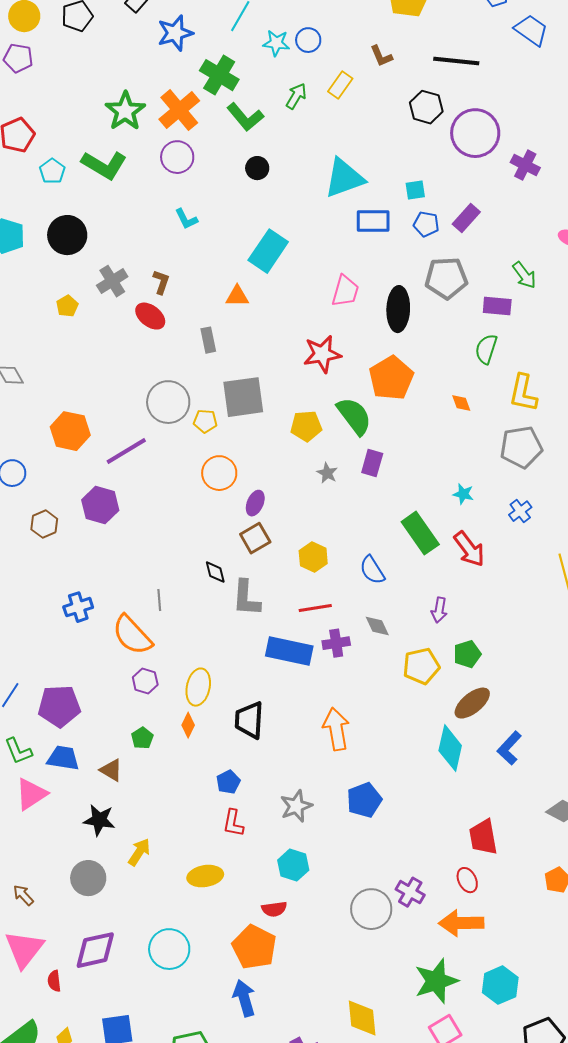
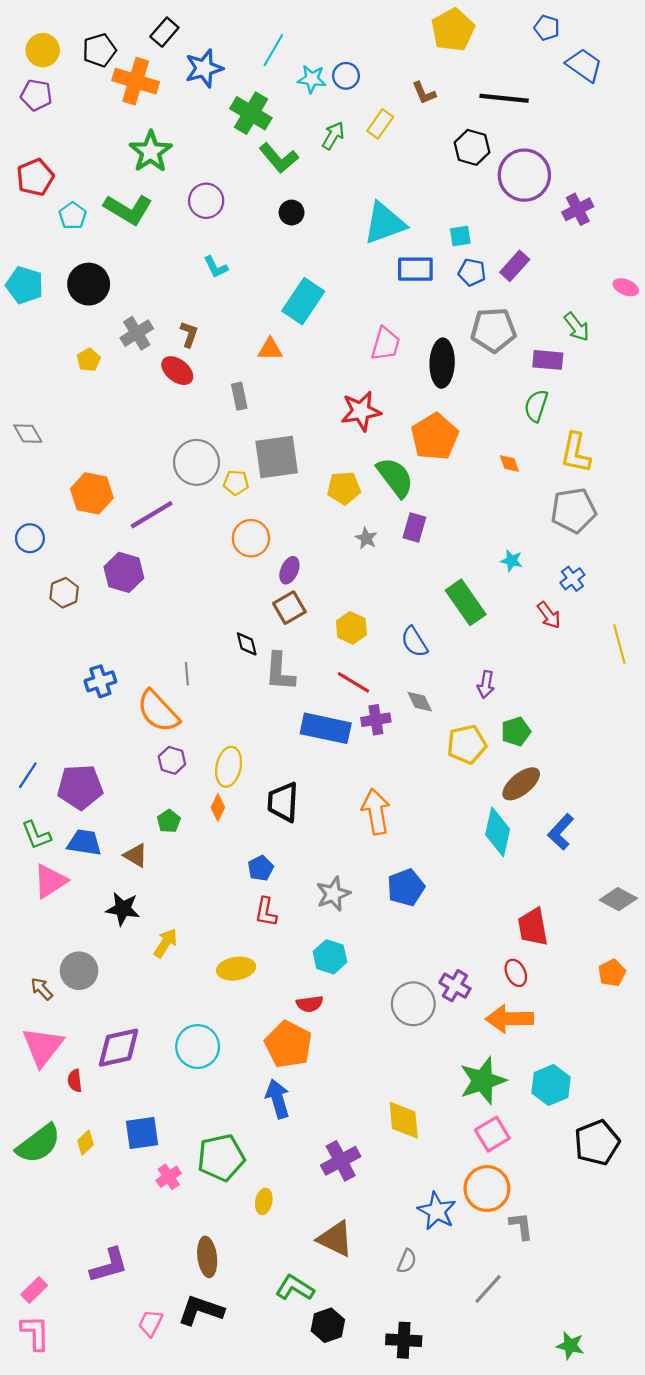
orange cross: (179, 110) -> (136, 81), moved, turned -33
purple cross: (525, 165) -> (578, 209), turned 36
red arrow: (469, 549) -> (549, 615), moved, size x0.7
red line: (315, 608) -> (353, 682), turned 40
gray circle: (88, 878) -> (79, 971), moved

